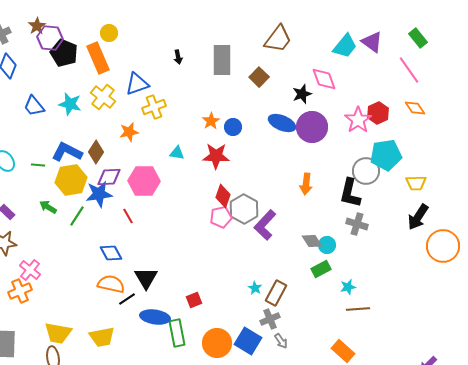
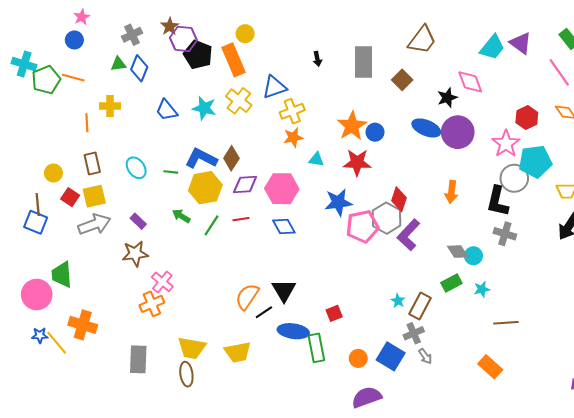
pink star: (358, 120) -> (506, 144), moved
orange star: (211, 121) -> (352, 126), size x1.6
orange star: (129, 132) -> (293, 137), moved
blue star: (99, 194) -> (338, 202), moved
red diamond: (223, 196) -> (399, 199), moved
red line: (128, 216) -> (241, 219), moved, turned -70
pink pentagon: (221, 217) -> (362, 226), size x1.4
blue diamond: (111, 253) -> (284, 226), moved
green rectangle: (321, 269) -> (451, 283), moved
orange semicircle: (111, 284) -> (247, 297), turned -68
cyan star: (348, 287) -> (482, 289), moved
orange circle: (217, 343) -> (358, 358), size x0.6

